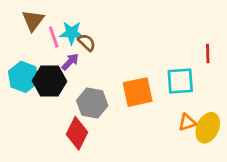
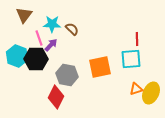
pink line: (54, 37) -> (39, 38), moved
brown semicircle: (87, 42) -> (72, 29), moved
red line: (208, 53) -> (137, 39), moved

